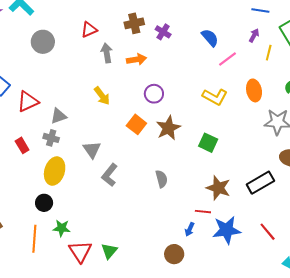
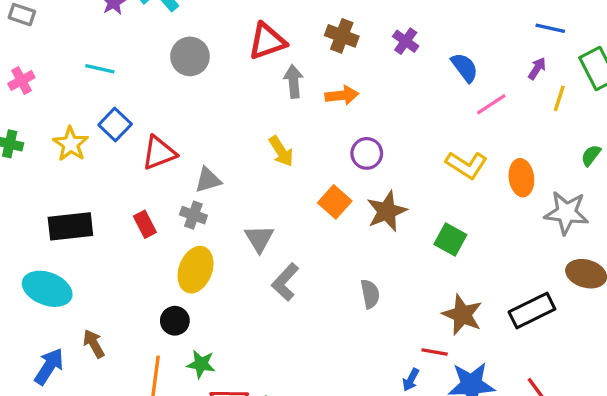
brown cross: (134, 23) -> (342, 36), turned 30
red triangle: (89, 30) -> (267, 41), size x1.4
purple cross: (163, 32) -> (406, 41), moved
orange ellipse: (254, 90) -> (521, 178), moved

